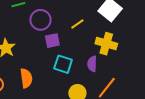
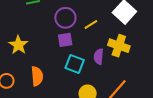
purple circle: (40, 20) -> (65, 18), moved
purple semicircle: (92, 64) -> (99, 57), moved

